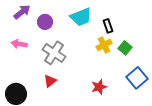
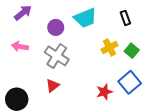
purple circle: (45, 22) -> (56, 27), moved
black rectangle: (108, 26) -> (125, 18), moved
blue square: (137, 78) -> (130, 82), moved

